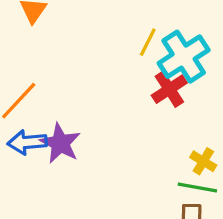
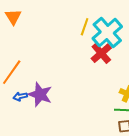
blue arrow: (27, 142) -> (20, 96), size x0.6

